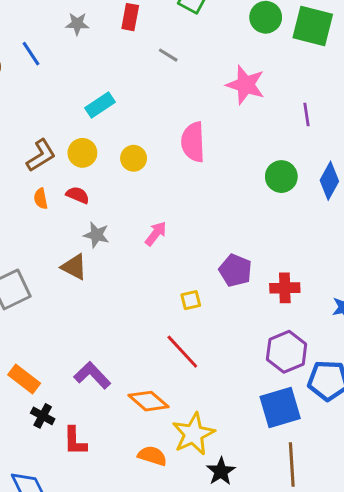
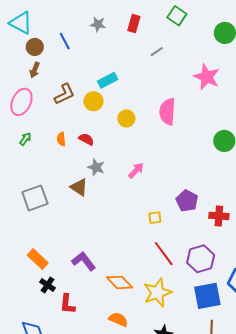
gray line: (168, 55) -> (157, 52), turned -72
yellow circle: (82, 153) -> (93, 101), moved
brown L-shape: (41, 155) -> (65, 94), moved
red line: (182, 352) -> (164, 254), moved
purple hexagon: (287, 352) -> (201, 259), moved
yellow star: (193, 434) -> (157, 293), moved

